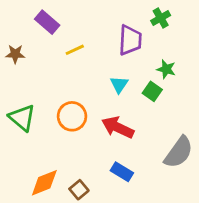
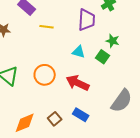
yellow line: (75, 50) -> (47, 27), turned 32
cyan triangle: (119, 84) -> (79, 52), turned -48
brown square: (79, 190) -> (55, 119), moved

